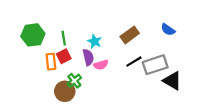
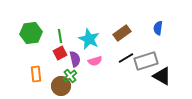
blue semicircle: (168, 30) -> (158, 28), turned 64
cyan star: (95, 41) -> (89, 39), size x1.5
purple semicircle: (88, 57) -> (75, 59), moved
orange rectangle: (51, 62) -> (36, 74), moved

